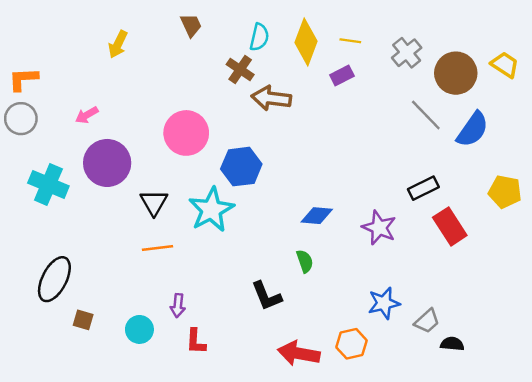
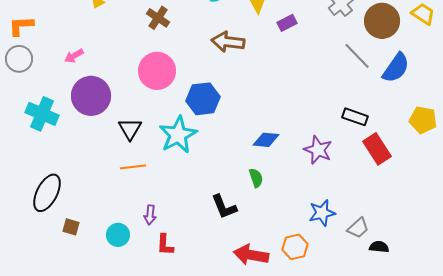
brown cross: (240, 69) -> (158, 18), moved
black rectangle: (423, 188) -> (355, 117), turned 45

